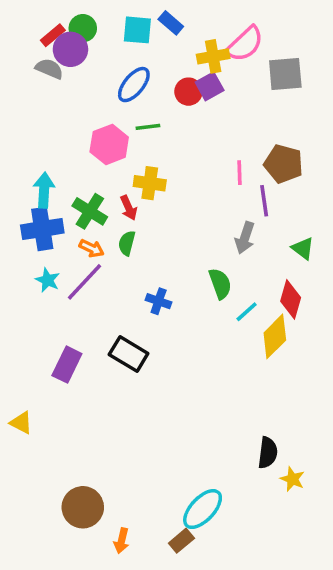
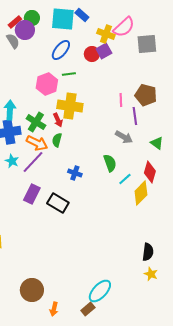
cyan square: (137, 30) -> (63, 19), size x1.4
yellow cross: (213, 56) -> (106, 34), turned 30
gray semicircle: (49, 69) -> (13, 41), turned 35
yellow cross: (150, 183) -> (70, 106), size x1.4
gray arrow: (245, 238) -> (124, 137), turned -78
orange arrow: (92, 248) -> (37, 143), size x1.5
purple rectangle: (67, 365) -> (32, 194), moved
black semicircle: (268, 453) -> (148, 252), moved

